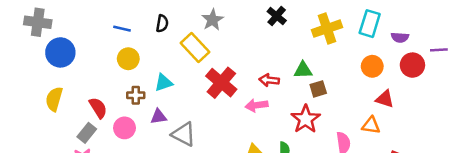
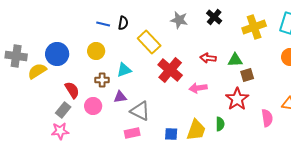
gray star: (213, 20) -> (179, 20), moved, turned -30
gray cross: (38, 22) -> (16, 56), moved
blue line: (122, 29) -> (103, 24), moved
blue circle: (60, 52) -> (57, 54), moved
red arrow: (269, 80) -> (208, 58), moved
yellow semicircle: (54, 99) -> (37, 71), moved, turned 42

